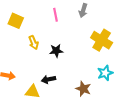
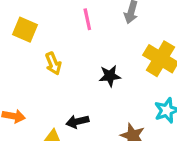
black star: (56, 51) -> (110, 76), moved

